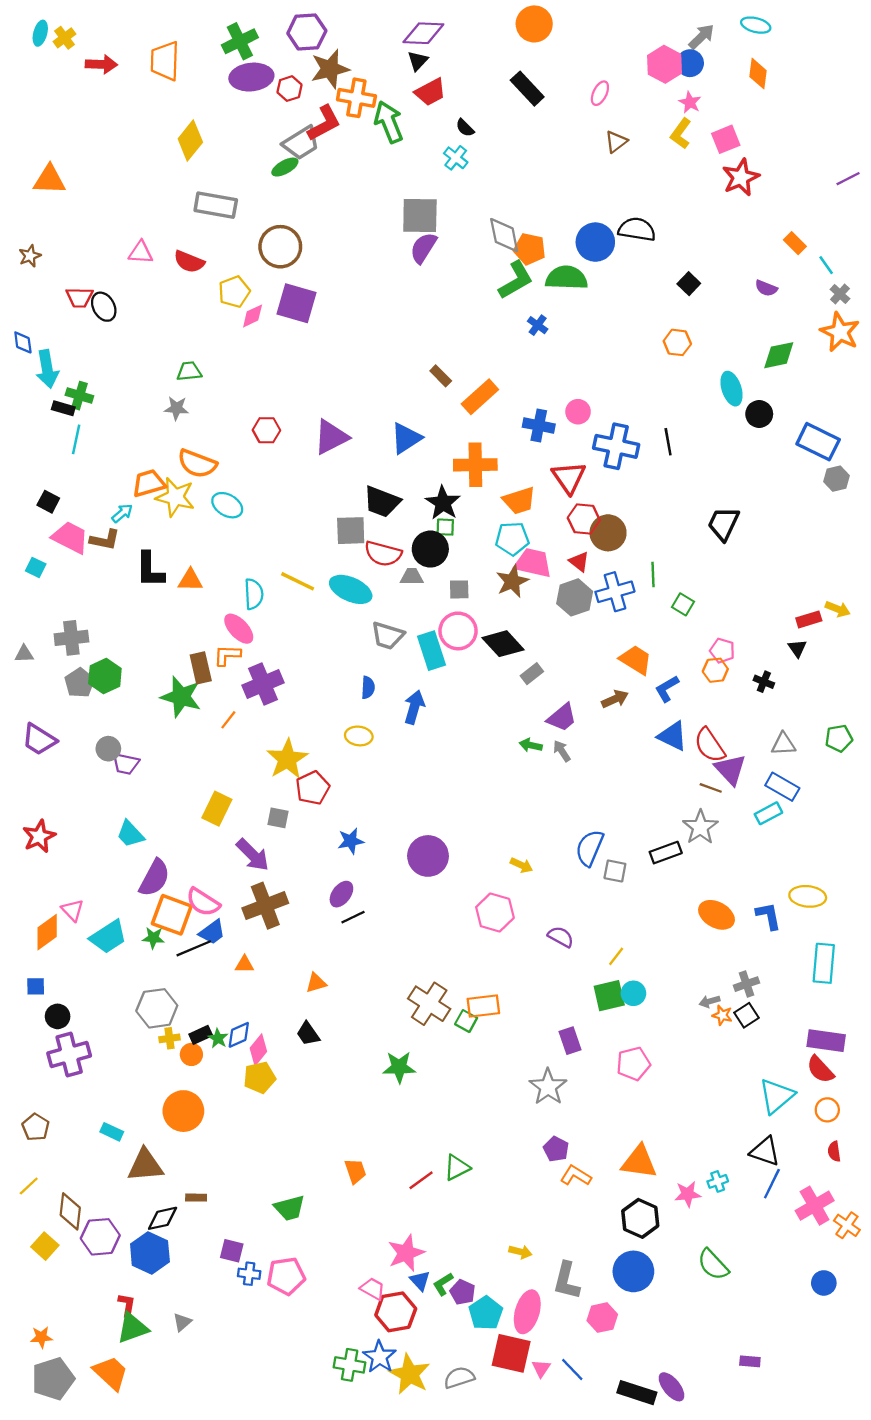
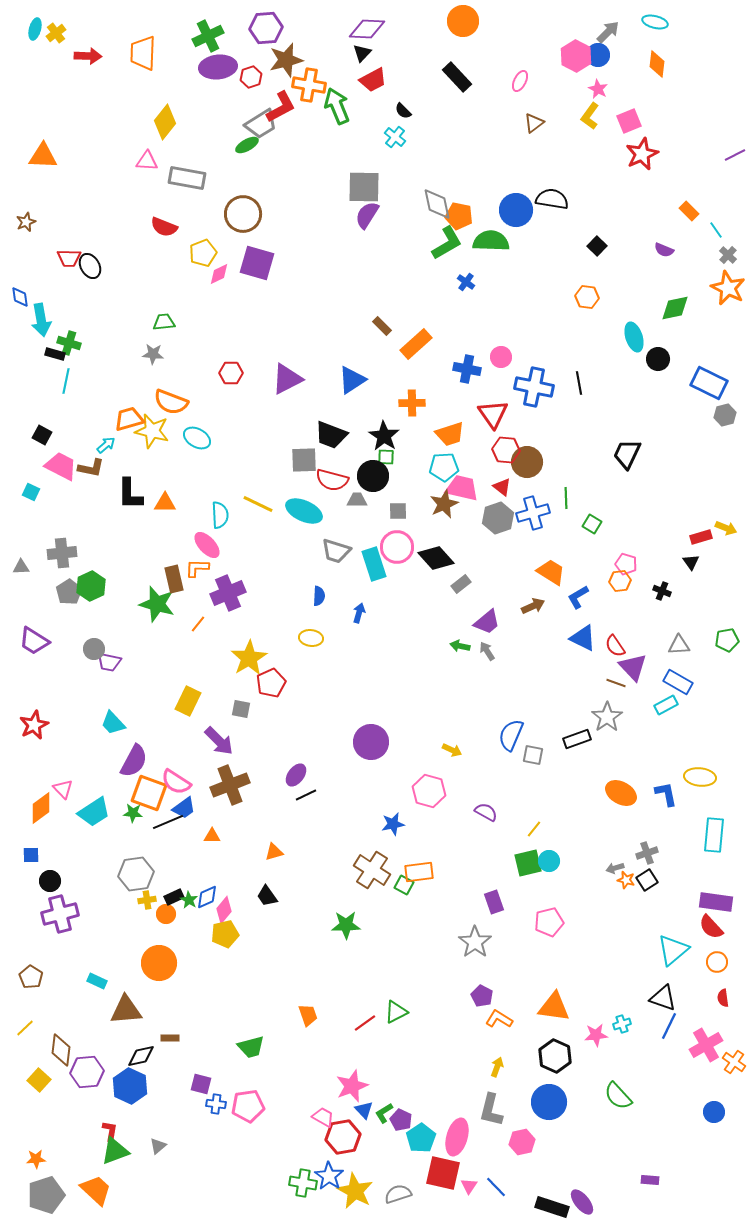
pink triangle: (141, 252) -> (147, 161), moved
orange cross: (475, 465) -> (412, 403), size x0.7
blue arrow: (414, 707) -> (359, 613), size x0.7
red semicircle: (710, 745) -> (615, 646), size x0.7
blue star: (351, 841) -> (393, 824), moved
yellow arrow: (520, 1252) -> (497, 1067), moved, turned -84

